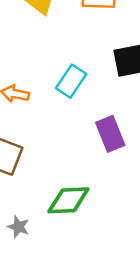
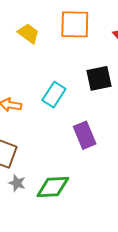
gray star: (18, 227) -> (17, 183), moved

